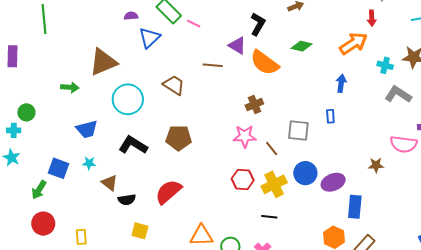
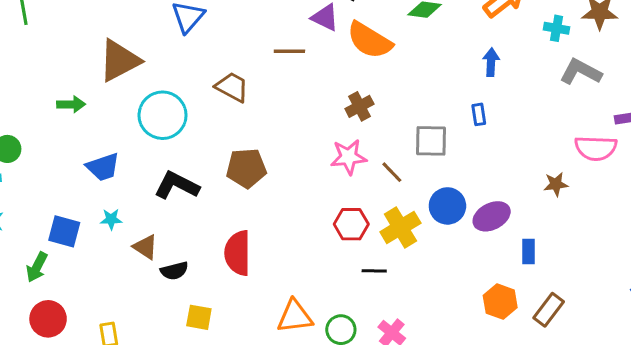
red semicircle: (168, 192) -> (238, 253), turned -44
blue rectangle: (355, 207) -> (529, 251), size x0.7
black line: (269, 217) -> (374, 271), moved

